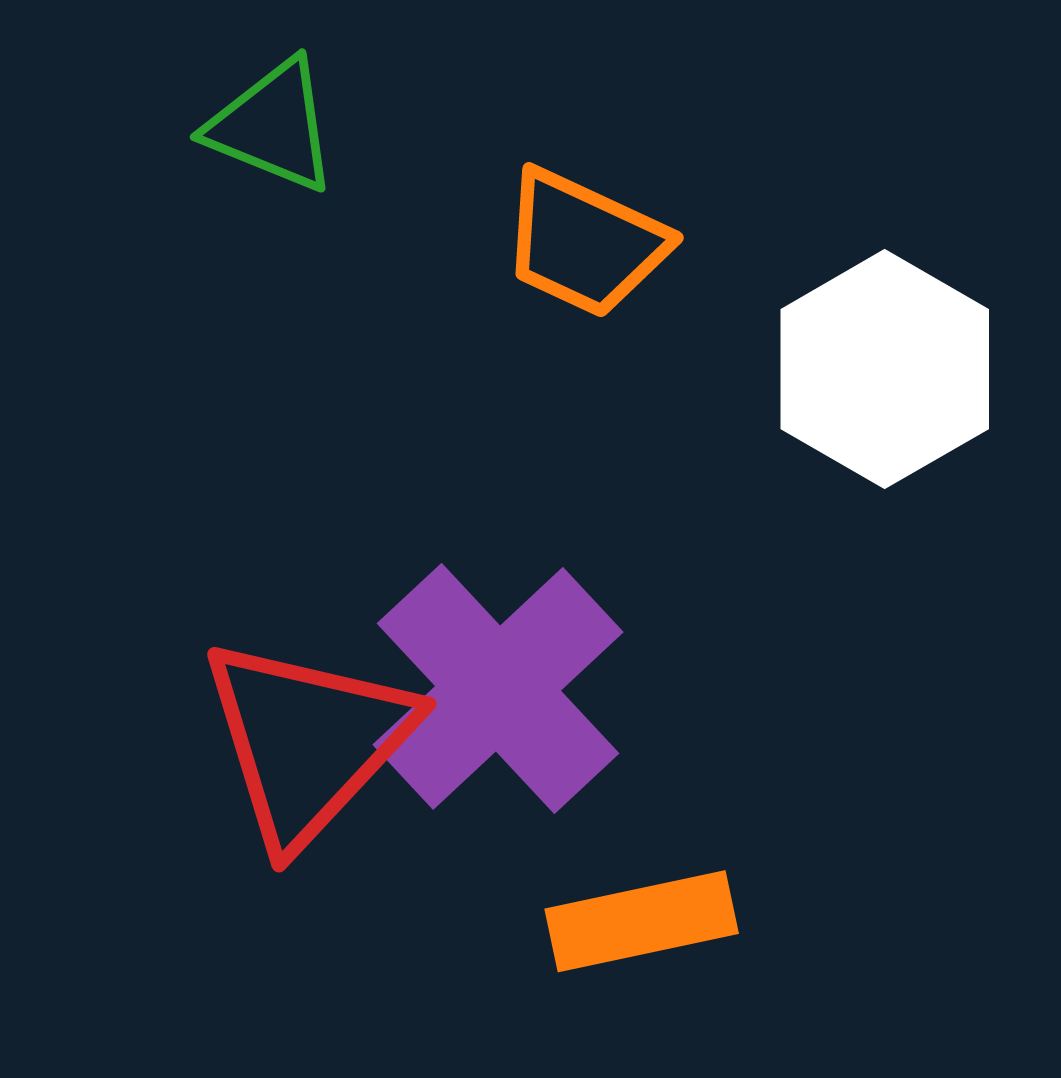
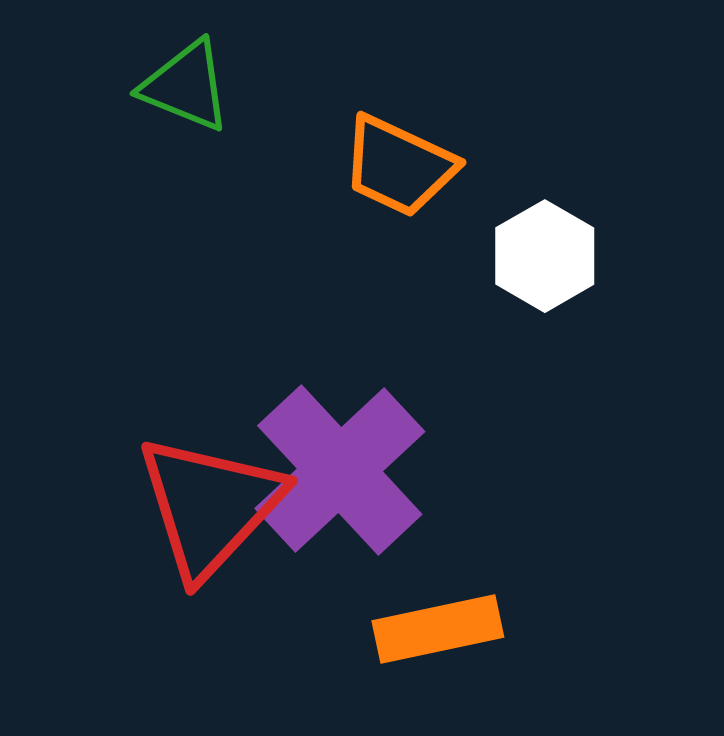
white hexagon: (885, 369) -> (545, 256), moved, size x0.7

